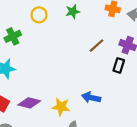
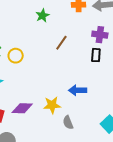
yellow circle: (39, 15) -> (16, 56), moved
brown line: (96, 46) -> (61, 43), moved

